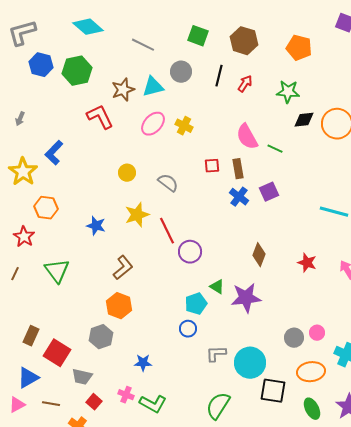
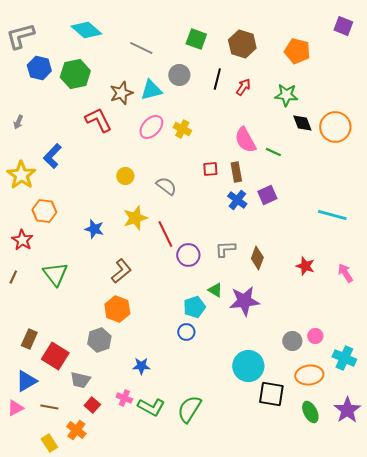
black diamond: (304, 120) -> (302, 123), turned 75
gray L-shape: (216, 354) -> (225, 249), moved
green semicircle: (218, 406) -> (189, 409), moved

